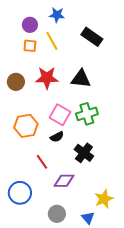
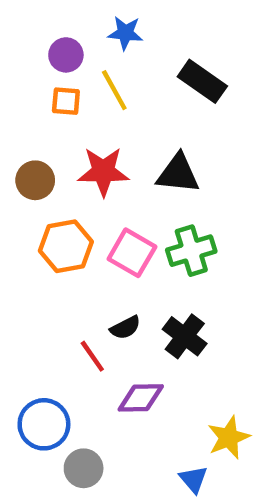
orange hexagon: (26, 126) -> (66, 246), moved
black semicircle: (57, 137) -> (125, 328), moved
gray circle: (57, 214) -> (84, 468), moved

